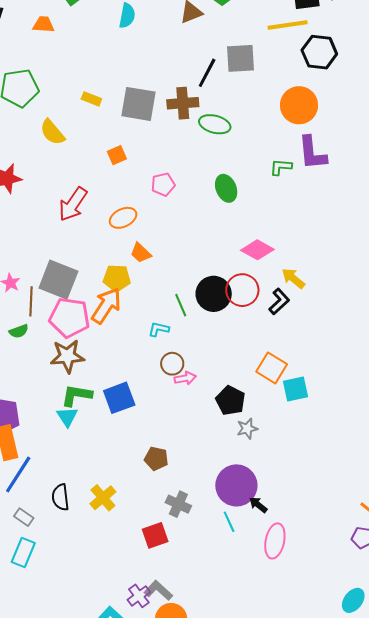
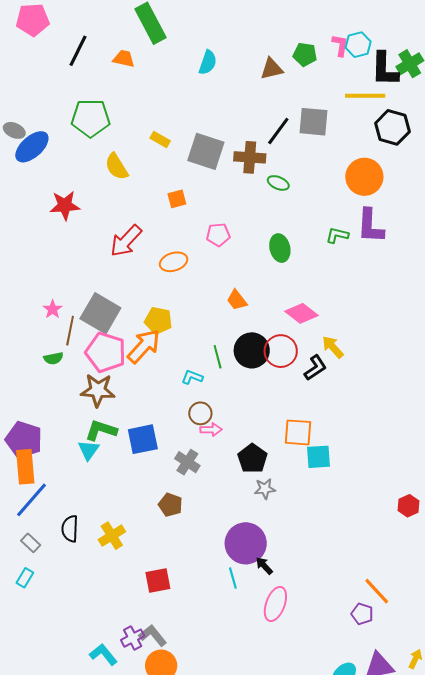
green ellipse: (215, 124) -> (278, 183), size x0.7
orange trapezoid: (141, 253) -> (237, 300), moved
orange square: (272, 368) -> (298, 432), turned -36
gray cross: (178, 504) -> (187, 462), moved
cyan rectangle: (23, 552) -> (25, 578), size x0.7

